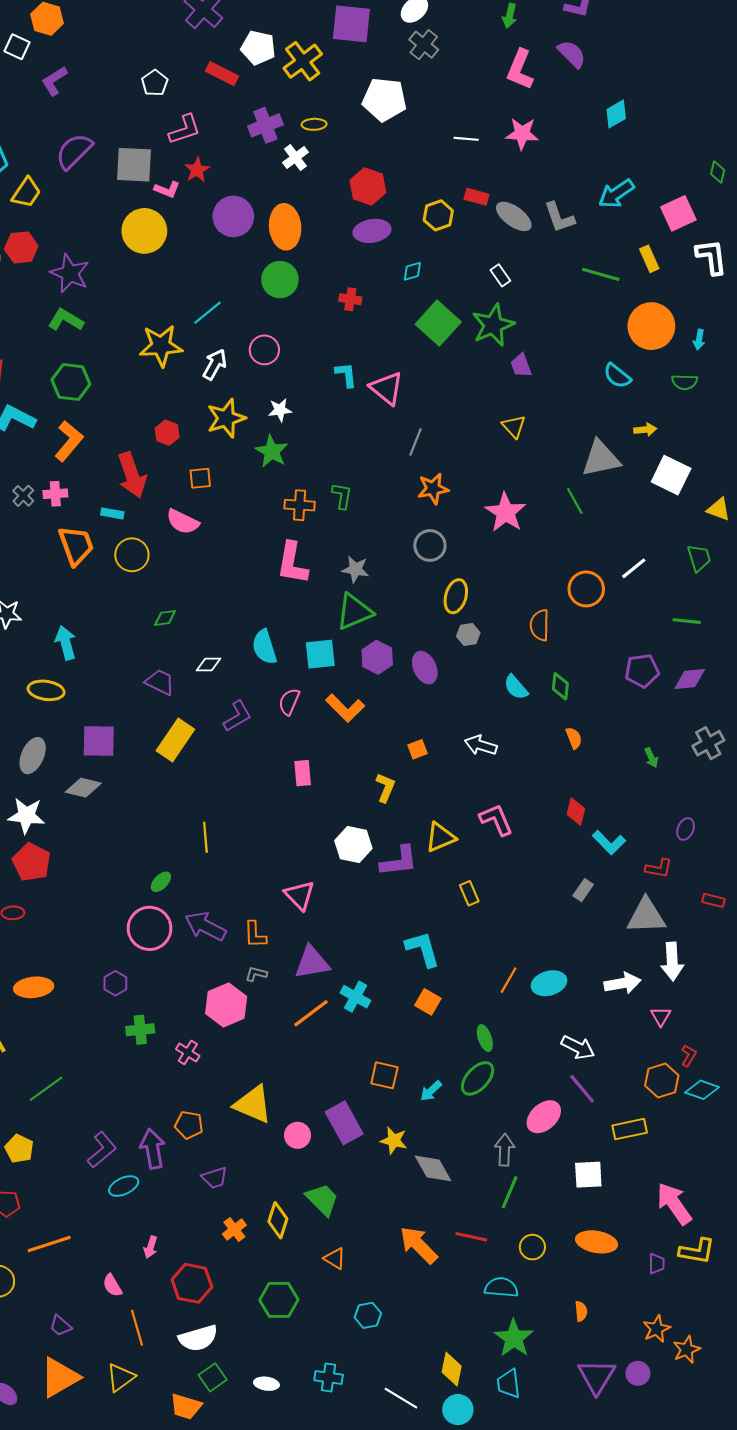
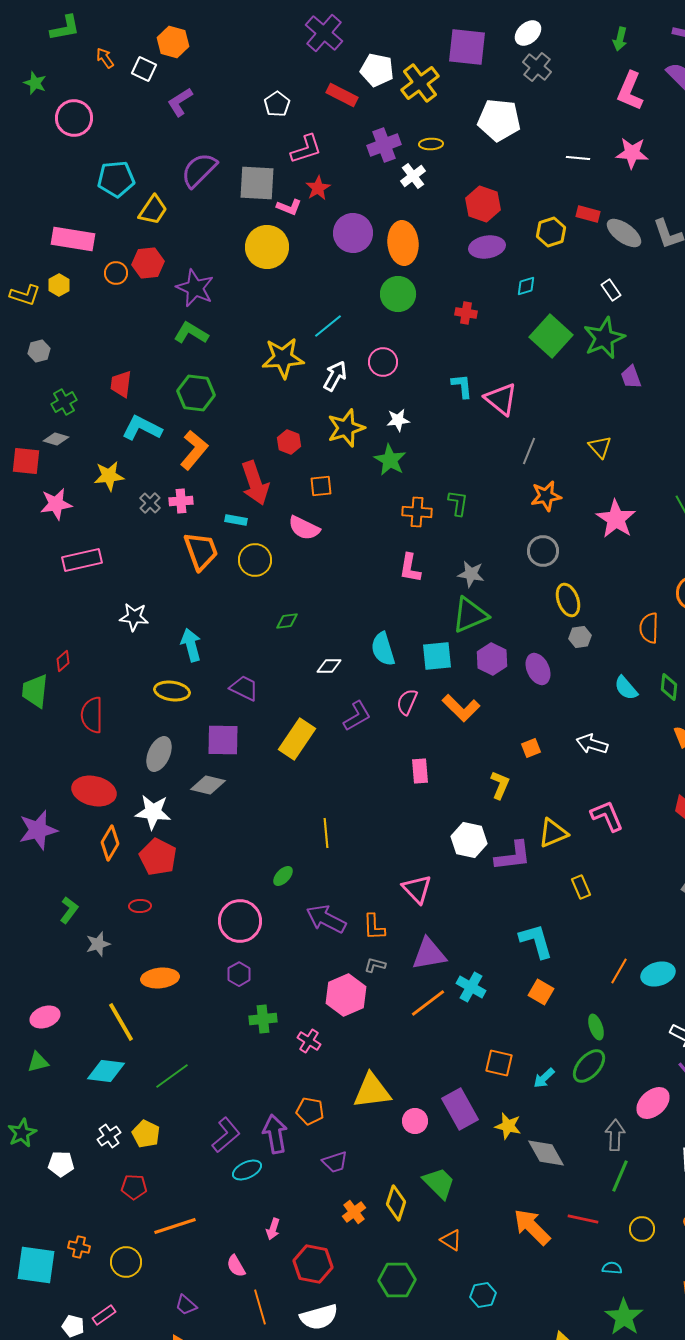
yellow triangle: (514, 426) -> (600, 447), moved
pink L-shape: (292, 563) -> (410, 568), size x0.7
yellow ellipse: (456, 596) -> (568, 600), turned -36
purple trapezoid: (160, 682) -> (244, 688), moved
pink circle: (150, 928) -> (240, 921), moved
yellow triangle: (253, 1104) -> (372, 1091), turned -30
cyan semicircle: (501, 1287) -> (612, 1268), size x0.6

